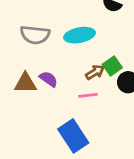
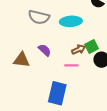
brown triangle: (25, 83) -> (21, 60), moved
blue rectangle: (73, 136) -> (57, 93), turned 40

